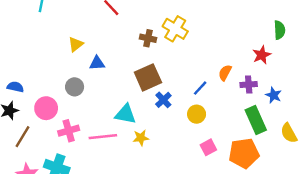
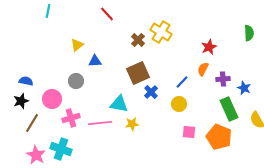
brown cross: (148, 38) -> (138, 40), turned 32
red star: (262, 55) -> (209, 47), moved
pink square: (208, 147) -> (189, 132), turned 32
orange pentagon: (244, 153) -> (219, 137), turned 30

